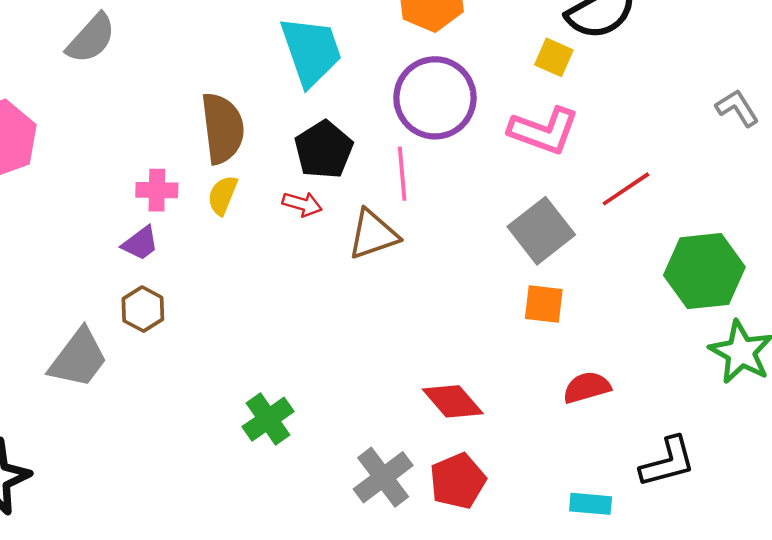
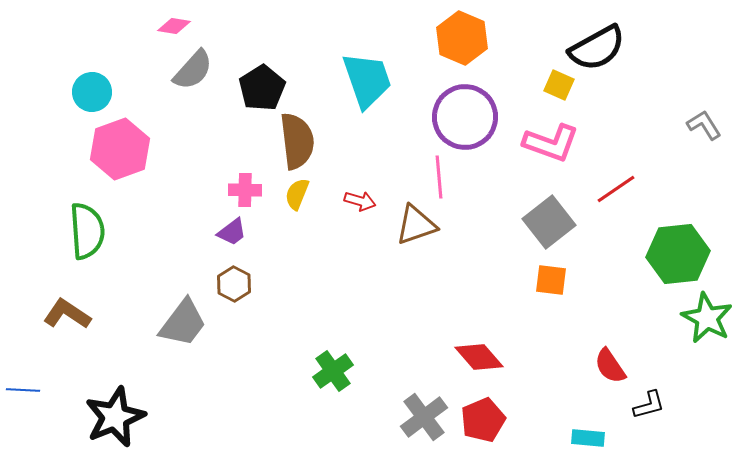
black pentagon: (324, 150) -> (262, 88), moved
red semicircle: (587, 387) -> (610, 366), moved, turned -108
black L-shape: (668, 462) -> (649, 405), size x0.7

